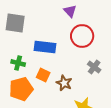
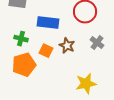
brown star: (64, 83) -> (67, 46), moved

